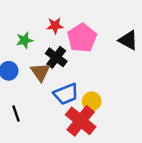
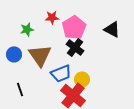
black cross: (56, 57) -> (75, 47), moved
brown triangle: (40, 72) -> (40, 55), size x1.4

